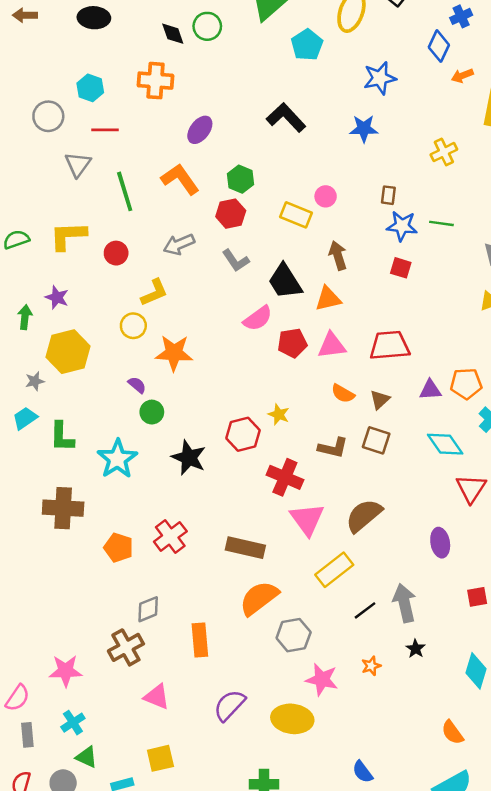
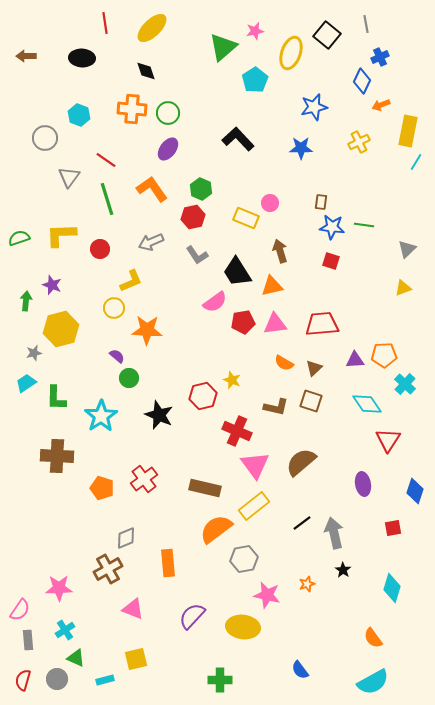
green circle: (207, 26) -> (168, 113), moved
red line: (105, 130) -> (106, 160), moved, turned 35
yellow cross: (444, 152) -> (359, 142), moved
yellow rectangle: (334, 570) -> (254, 506), moved
black line: (365, 610) -> (302, 523), moved

